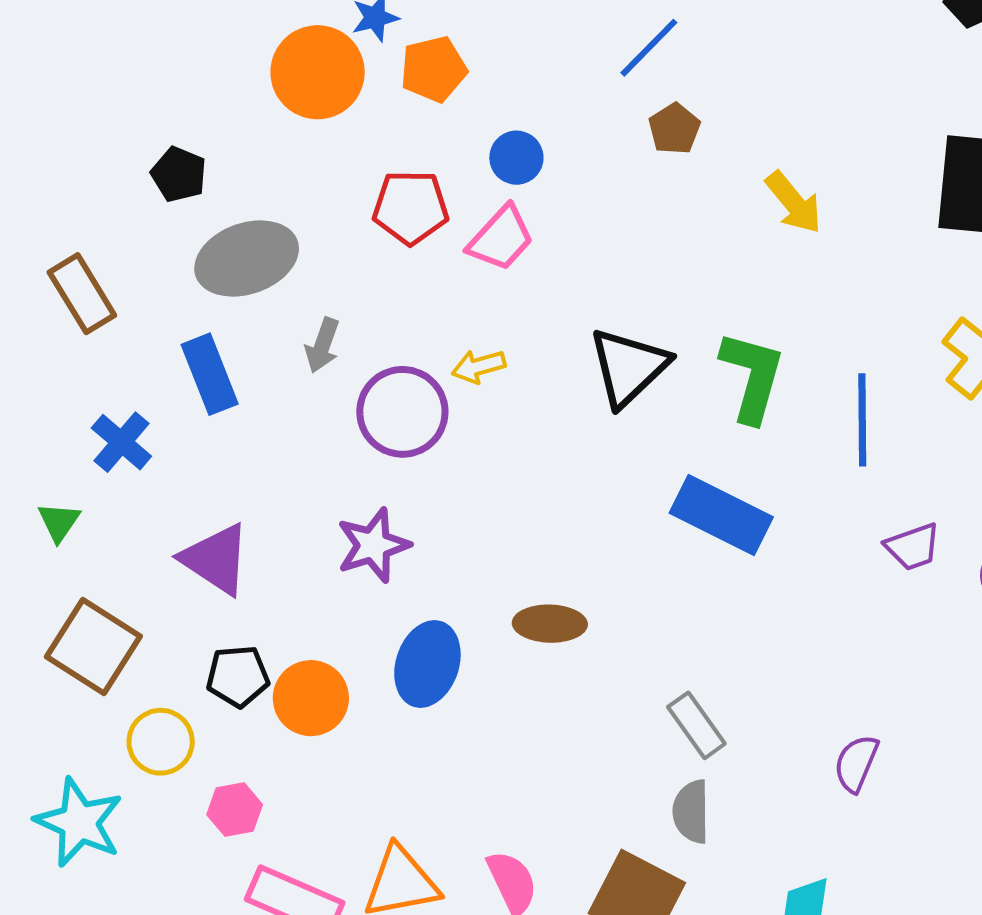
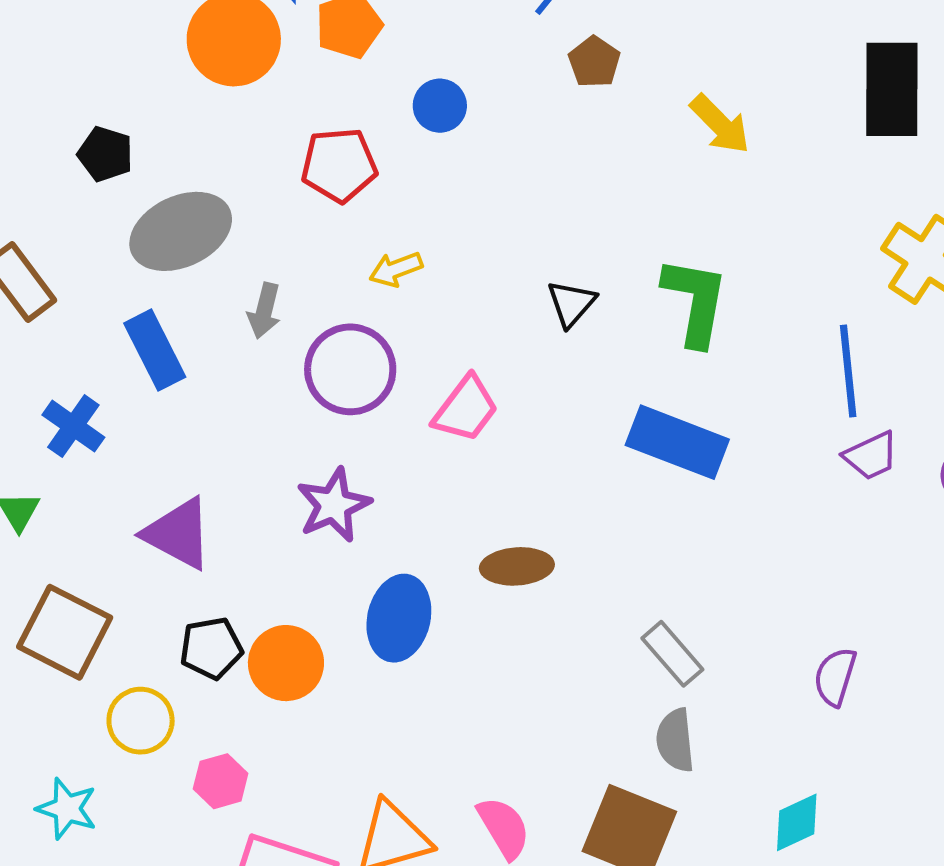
pink trapezoid: (501, 238) -> (466, 409), moved
yellow arrow: (479, 366) -> (396, 269), moved
black triangle: (629, 367) -> (571, 303), size x0.6
blue line: (862, 420) -> (848, 371), moved
cyan star: (79, 822) -> (67, 809), size x0.7

